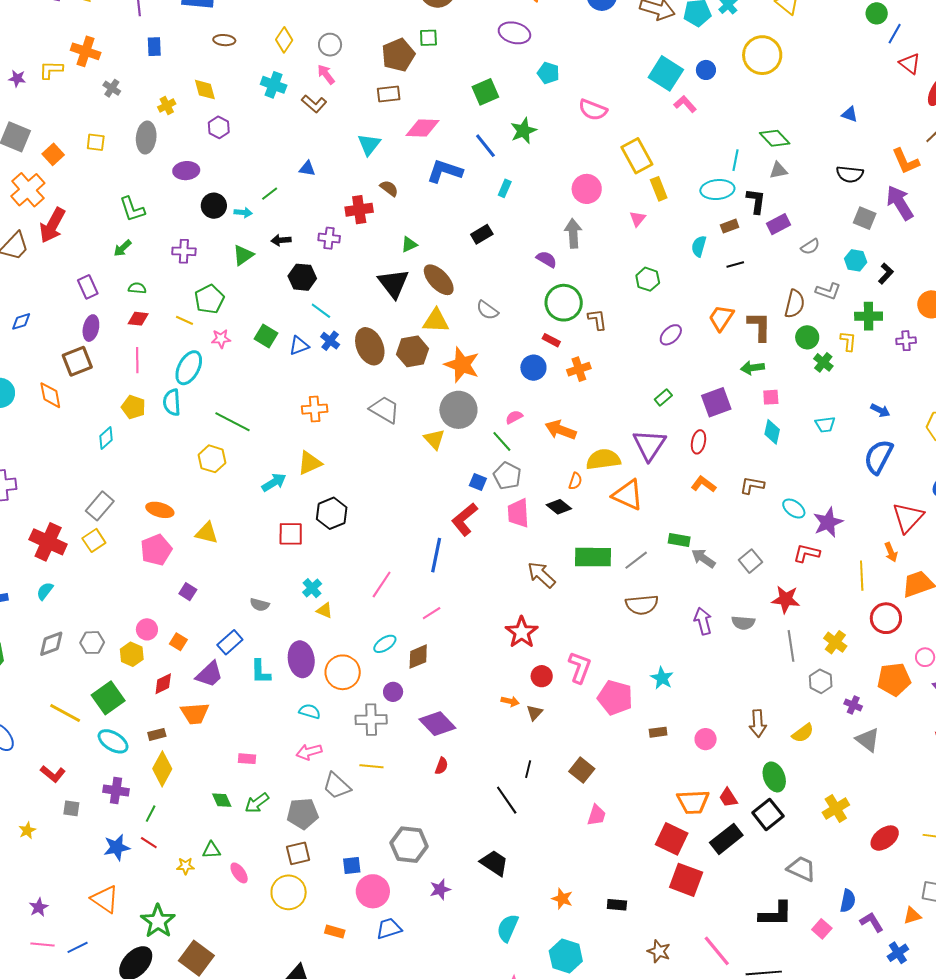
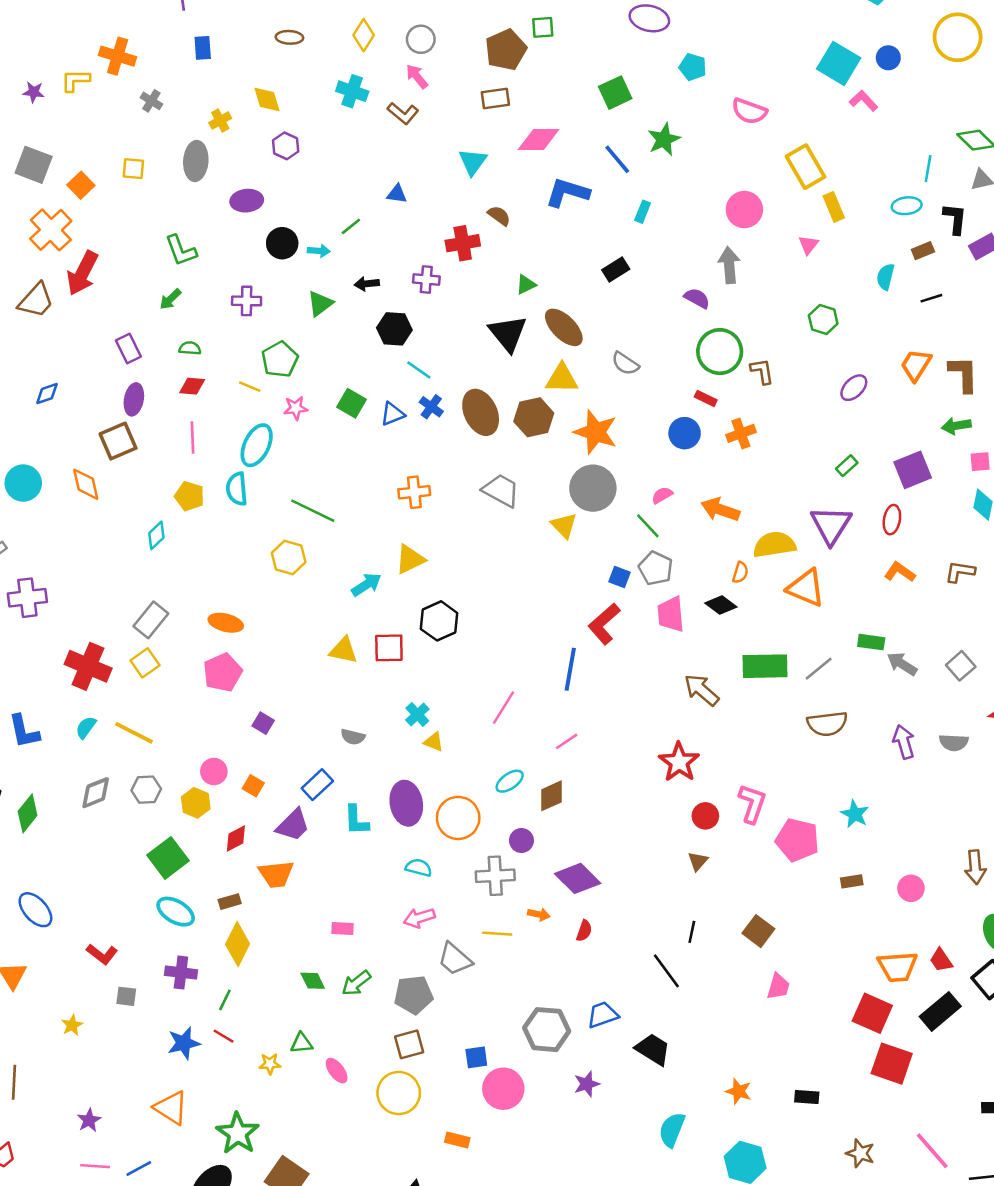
cyan ellipse: (717, 190) -> (907, 206), size x0.7
yellow triangle: (207, 533) -> (344, 650), moved
orange arrow: (510, 701) -> (539, 914), moved
yellow line: (65, 713) -> (134, 733), moved
blue trapezoid: (389, 928) -> (603, 1015), moved

